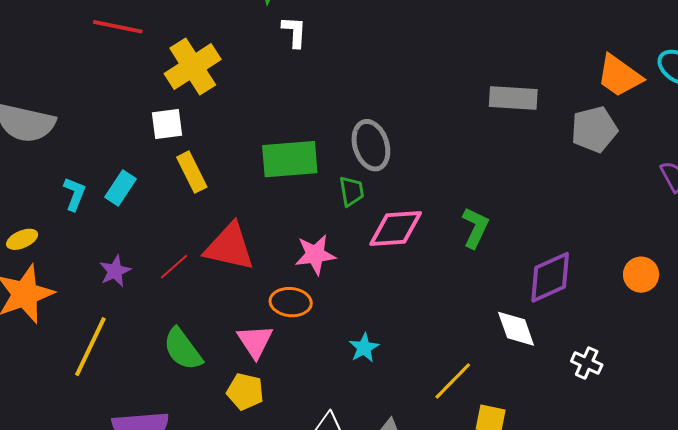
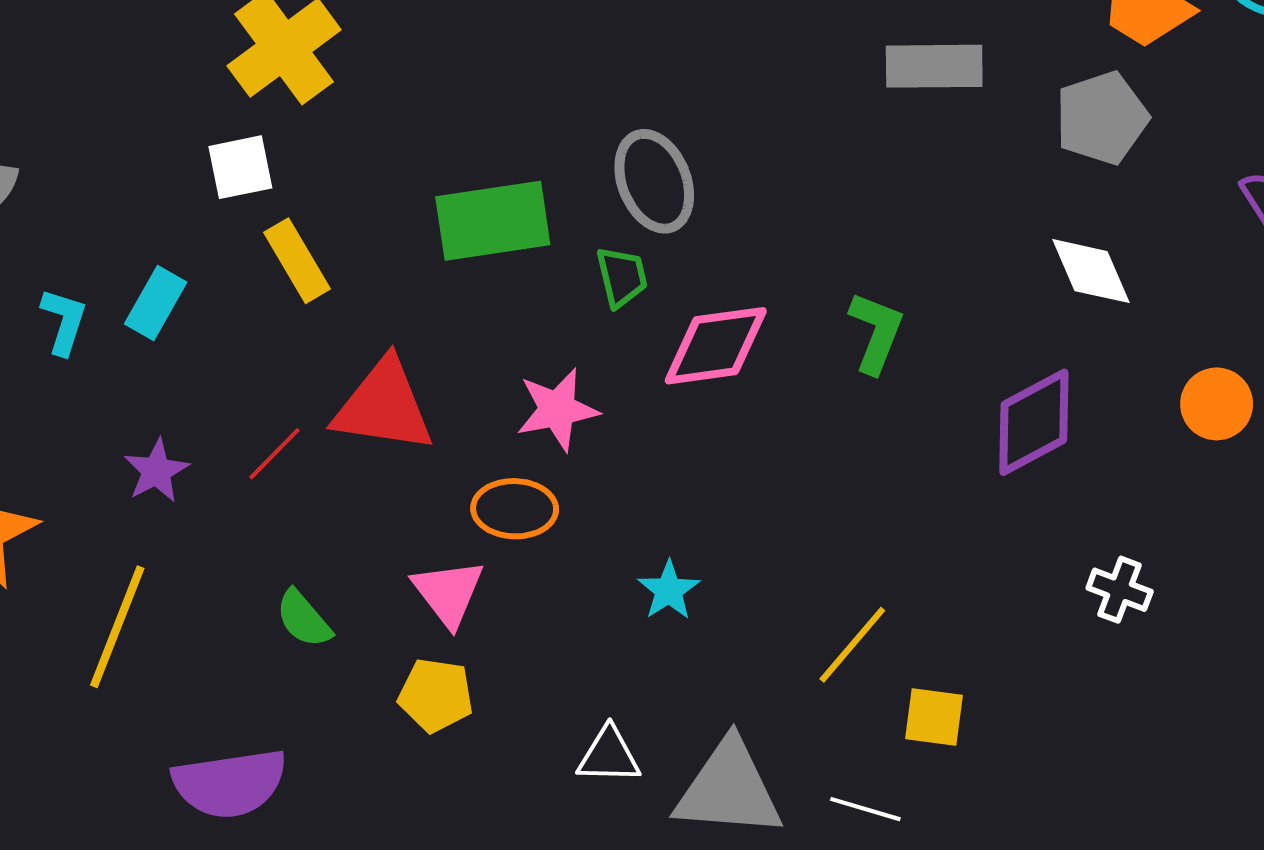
white diamond: (516, 329) -> (1091, 271), moved
green semicircle: (183, 349) -> (304, 619), size x0.7

